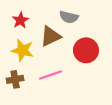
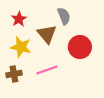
gray semicircle: (69, 17) -> (64, 16), turned -126
brown triangle: (51, 36) -> (47, 34), turned -45

